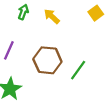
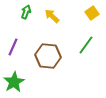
green line: (78, 70) -> (86, 45), moved

